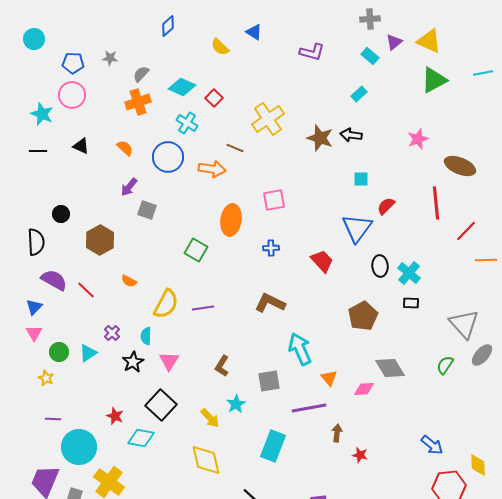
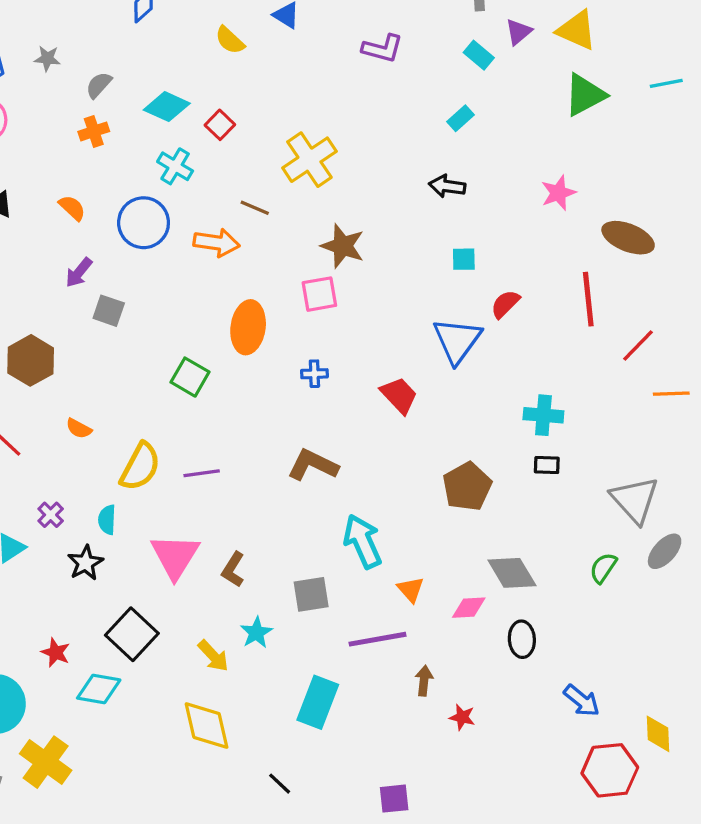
orange cross: (138, 102) -> (94, 131), size x0.7
brown star: (320, 138) -> (343, 246), moved
black ellipse: (380, 266) -> (522, 639), moved
cyan cross: (409, 273) -> (543, 415), turned -35
pink triangle: (169, 361) -> (175, 556), moved, size x1.5

